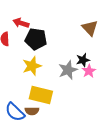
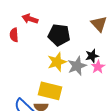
black pentagon: (36, 39) -> (59, 35), moved
yellow star: (32, 66) -> (57, 62), moved

